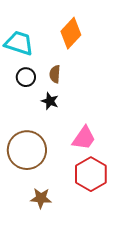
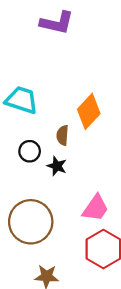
orange diamond: (71, 33) -> (89, 111), moved
black circle: (26, 77) -> (30, 151), moved

